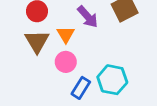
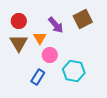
pink circle: (66, 62) -> (50, 55), moved
blue rectangle: (81, 88) -> (38, 77), moved

